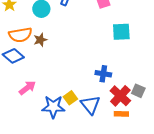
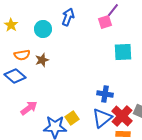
orange semicircle: (20, 35) -> (22, 55), size x0.7
blue triangle: (90, 105) -> (102, 118), moved, turned 30

